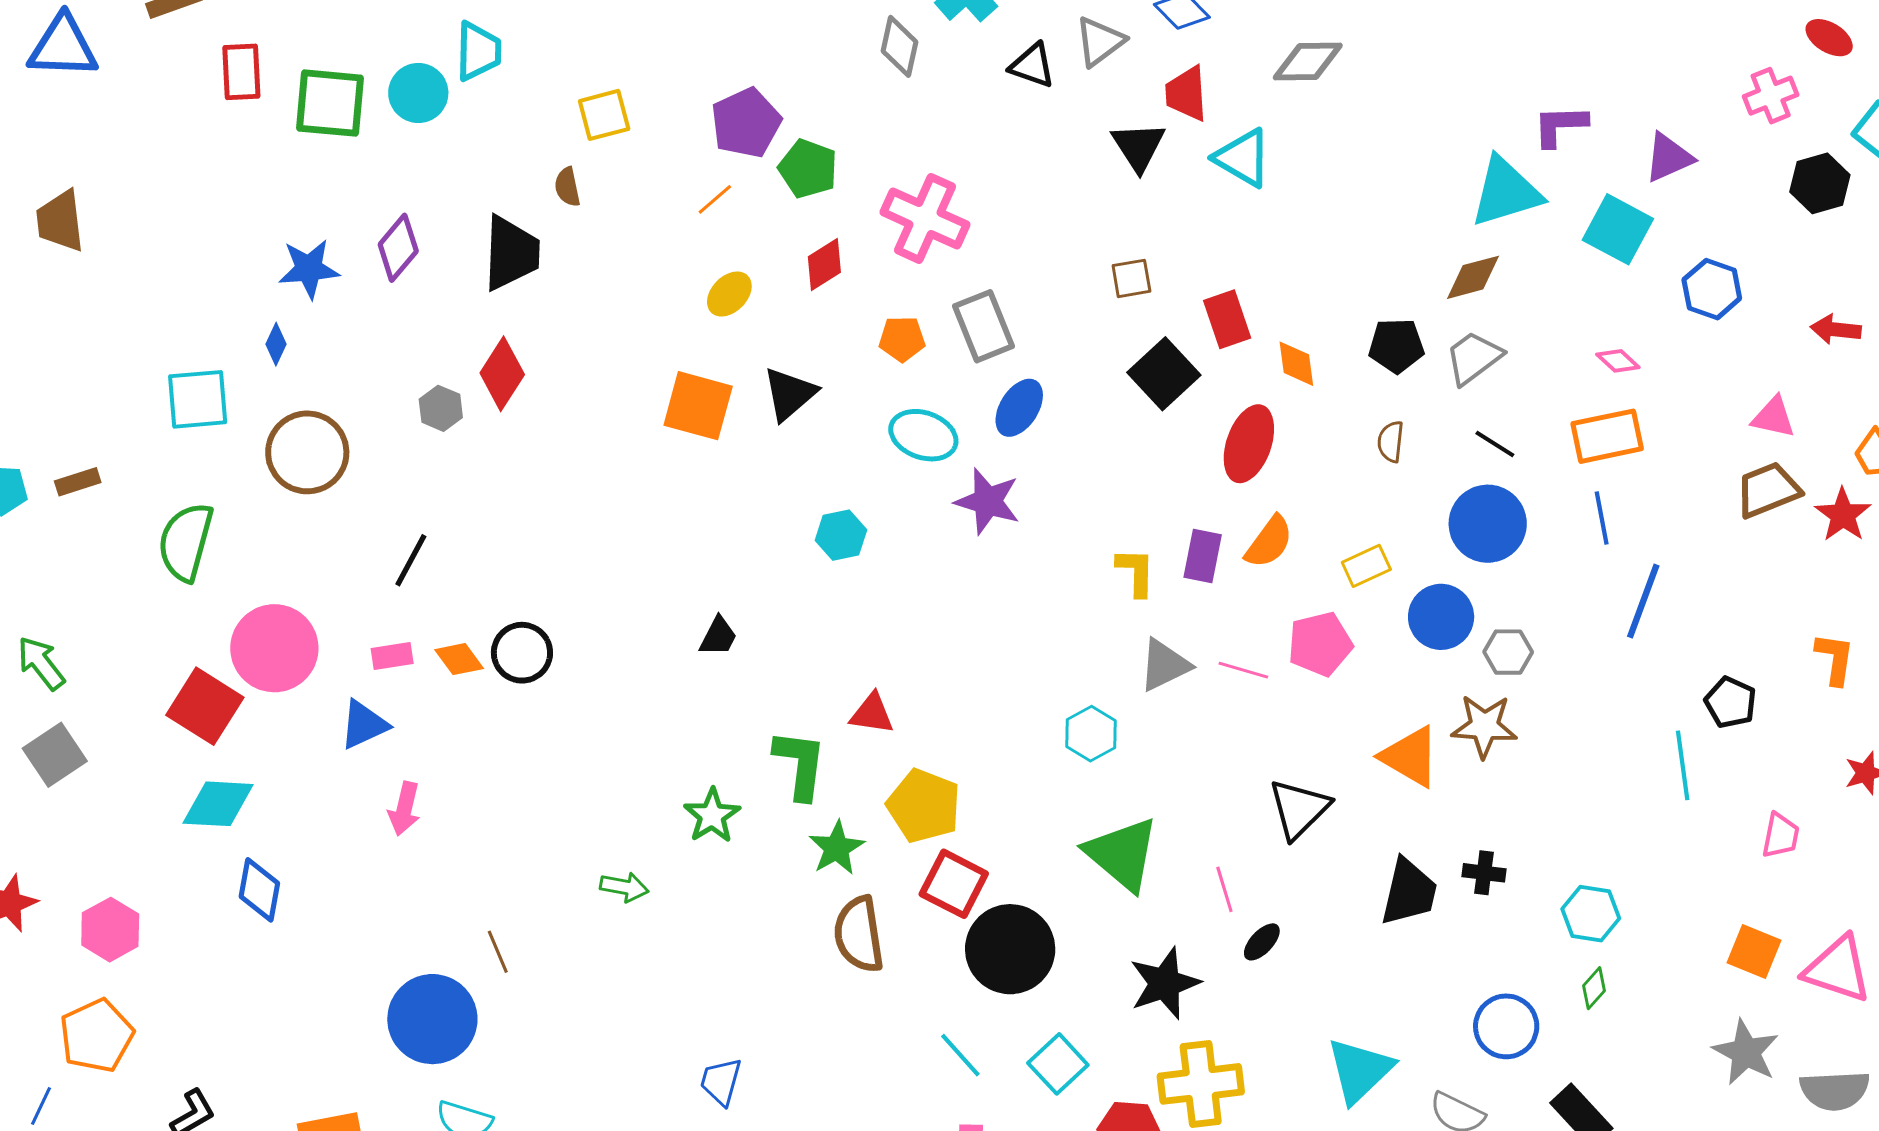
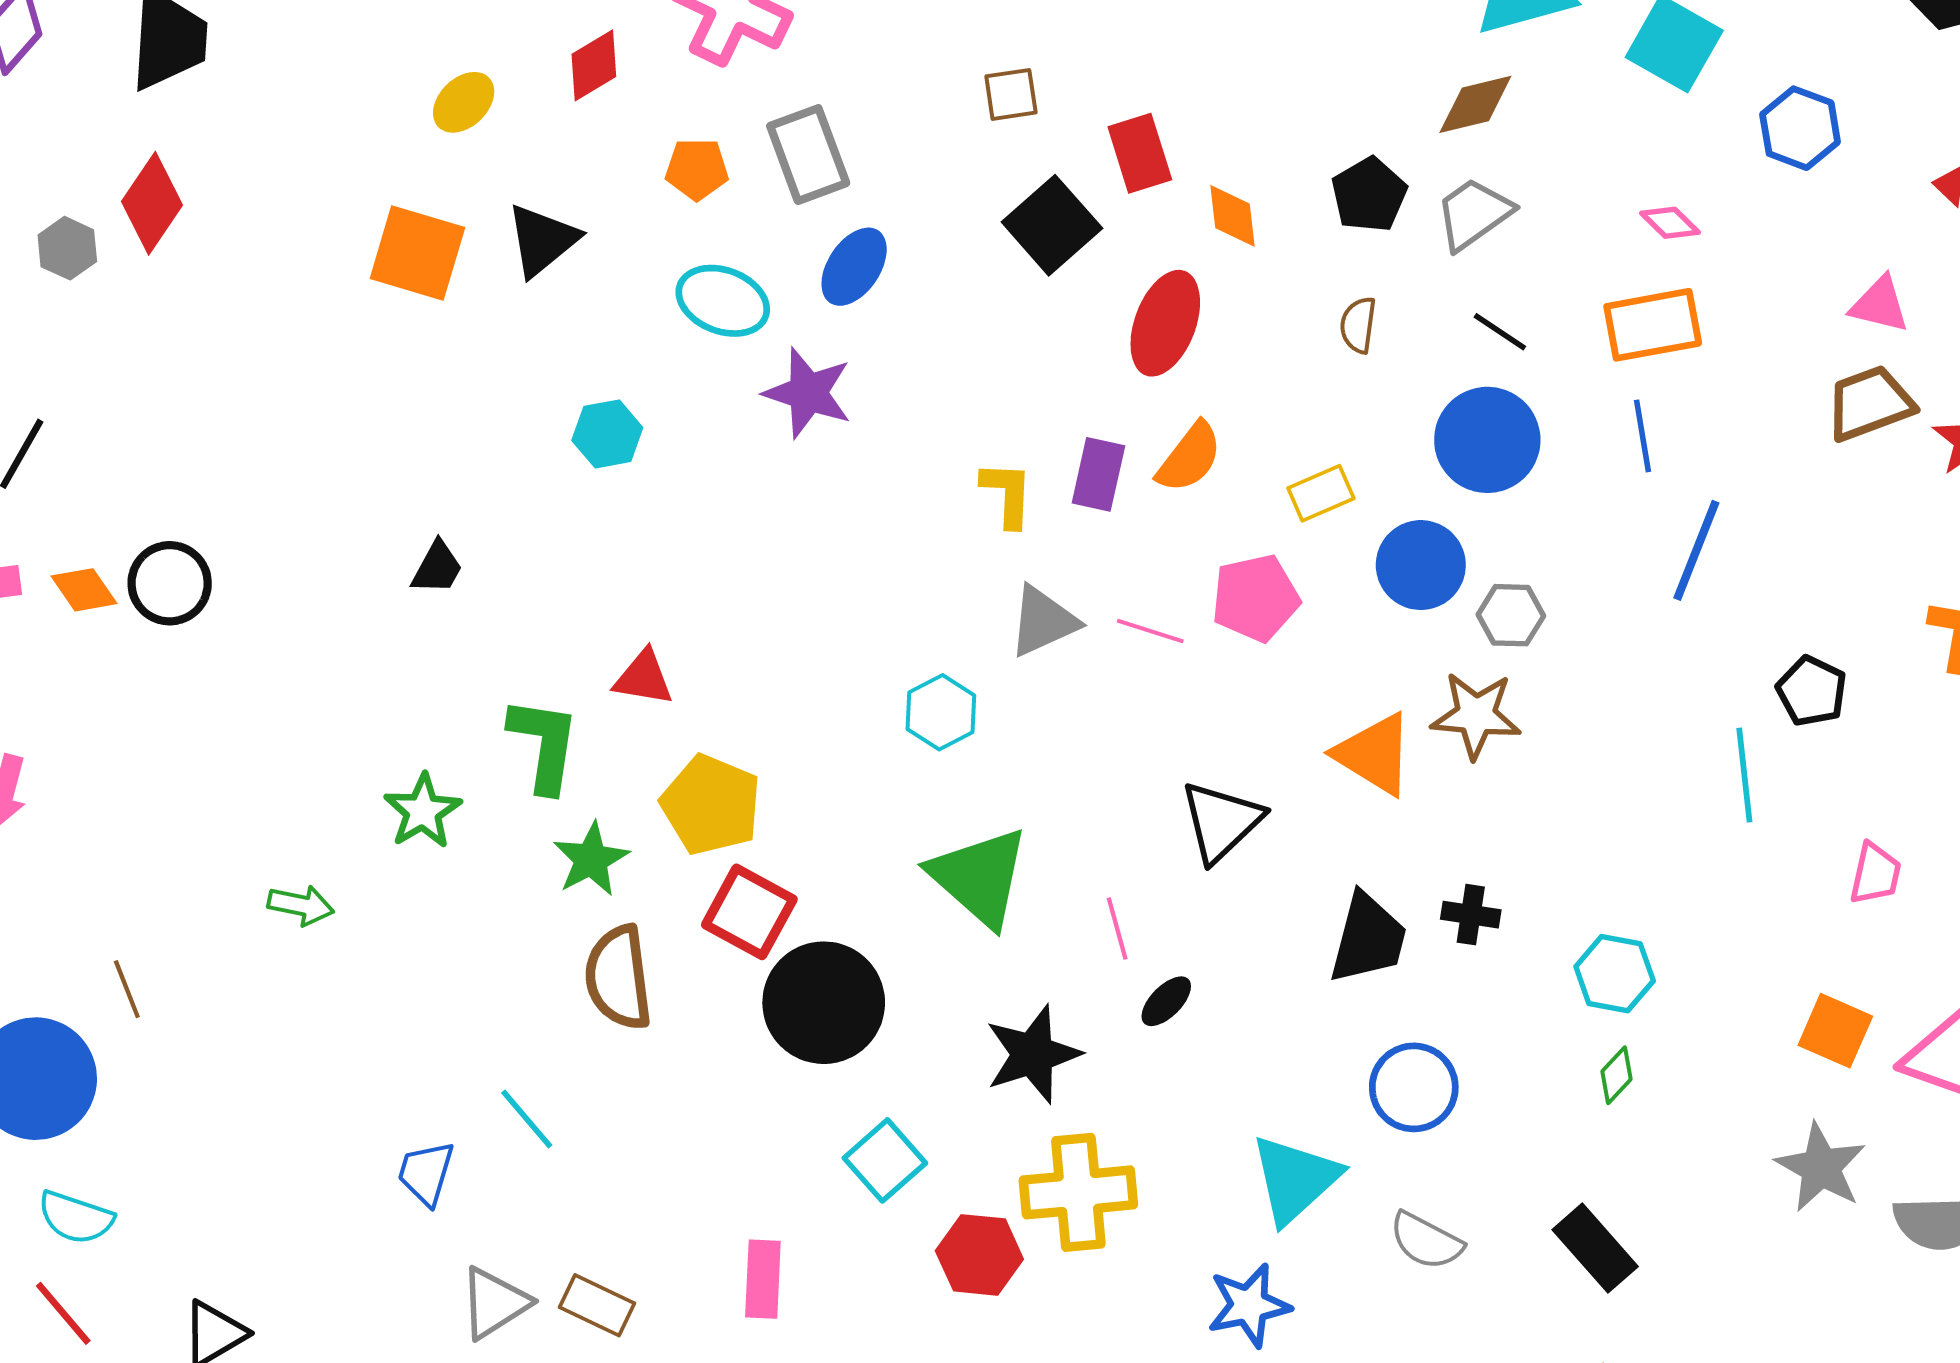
black pentagon: (1396, 346) -> (1369, 195), turned -30
blue circle: (1506, 1026) -> (1414, 1087), moved
cyan line: (960, 1055) -> (527, 1119), moved

